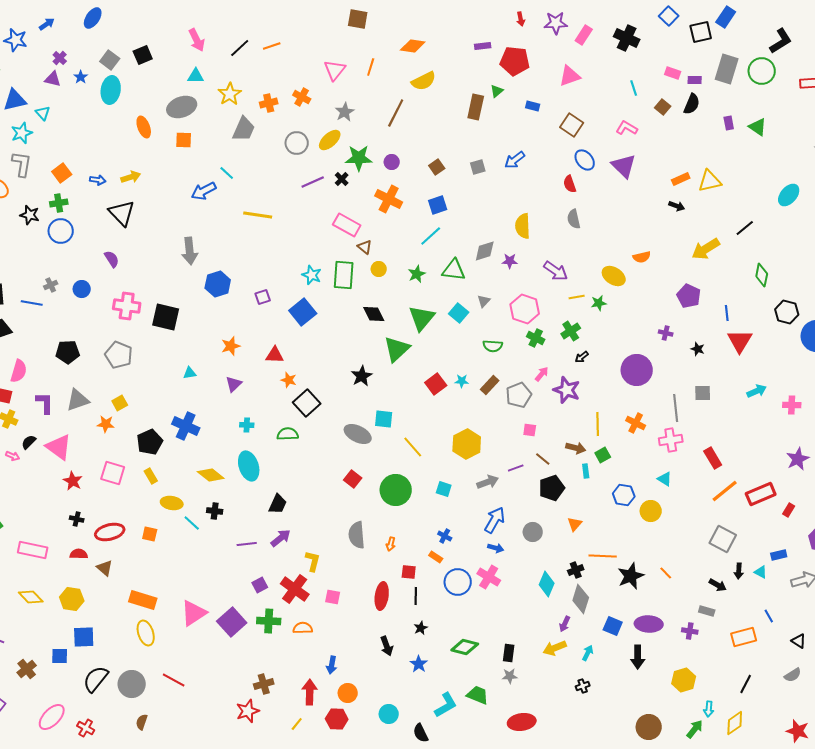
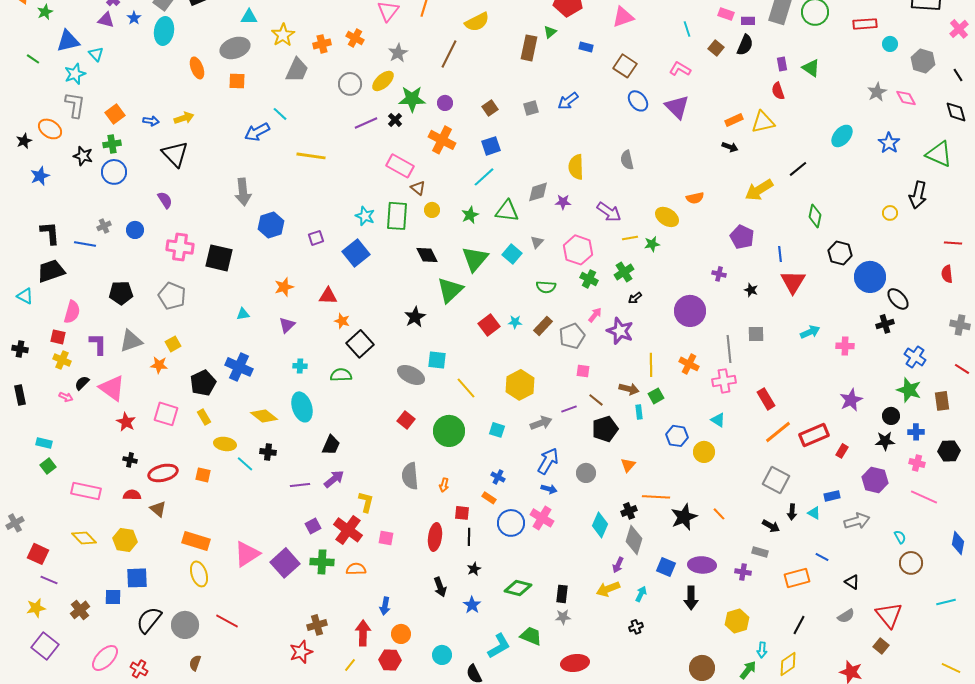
red semicircle: (570, 184) -> (778, 91), moved
blue line: (769, 616) -> (822, 557), turned -32

